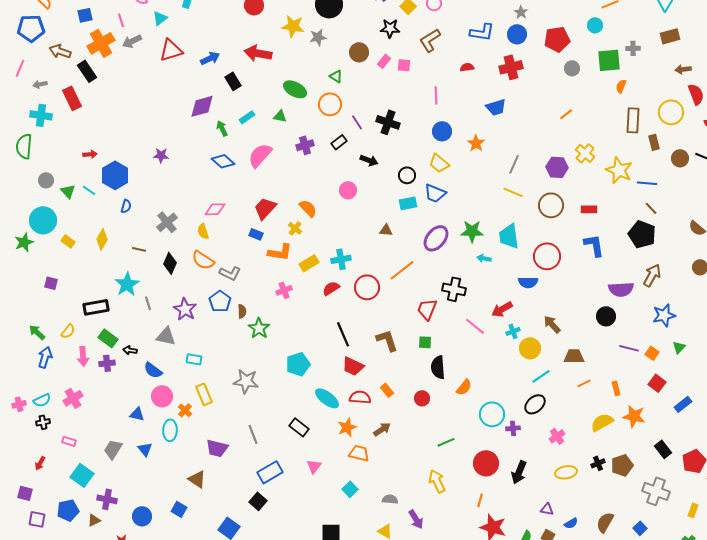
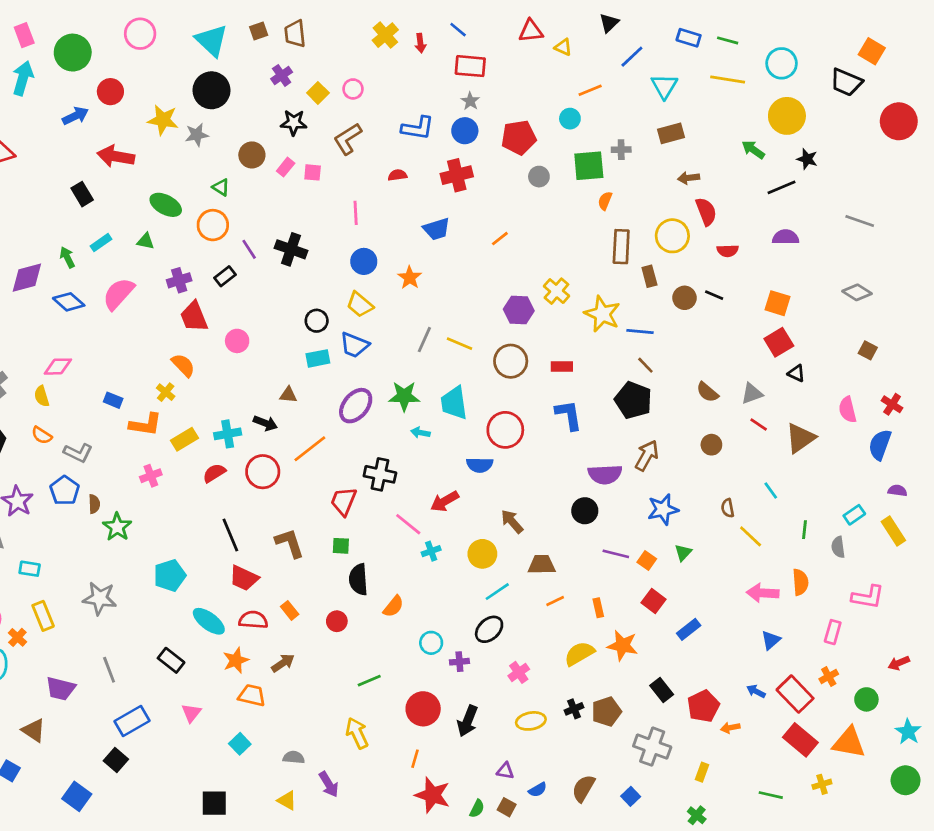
blue arrow: (210, 58) -> (75, 116), moved
purple diamond: (202, 106) -> (27, 278), moved
orange line: (566, 114) -> (500, 239), moved
black arrow: (369, 160) -> (265, 423), moved
gray line: (514, 164) -> (424, 340), moved
red trapezoid: (265, 208) -> (194, 317), moved, turned -65
orange semicircle: (203, 260) -> (42, 435), size x0.7
cyan cross: (513, 331) -> (431, 551), moved
cyan circle: (492, 414) -> (431, 643), size x0.7

